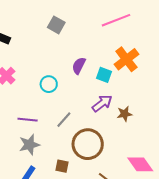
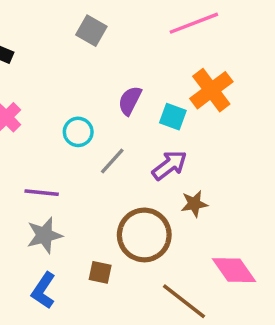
brown star: (125, 114) -> (194, 204), moved
gray line: (64, 120) -> (112, 161), moved

